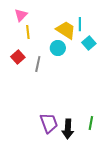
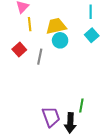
cyan line: (80, 24) -> (91, 12), moved
yellow trapezoid: (66, 30) -> (56, 26), moved, turned -45
green line: (91, 123) -> (81, 106), moved

